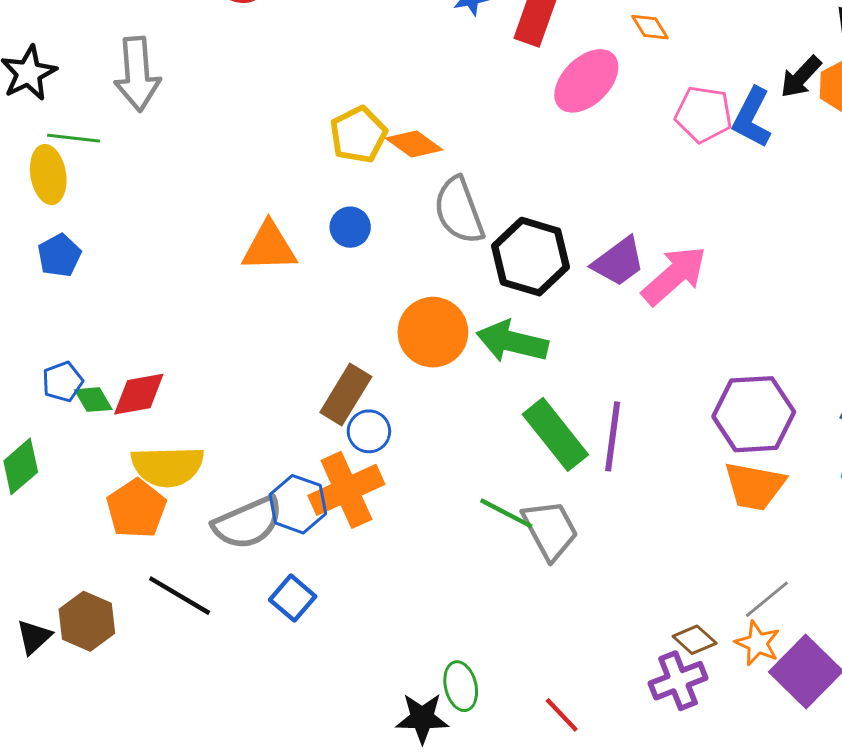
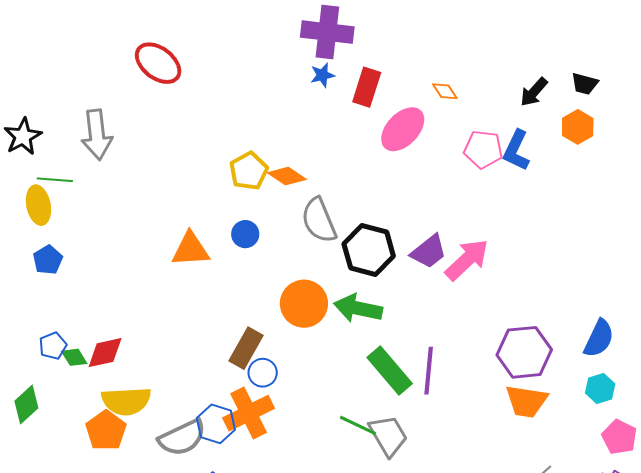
black arrow: (801, 77) -> (534, 92), moved

